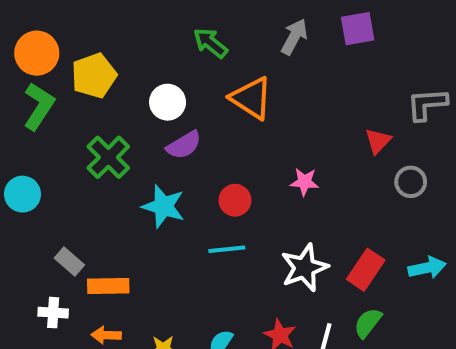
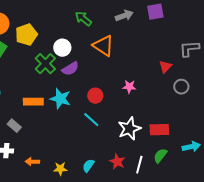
gray arrow: (294, 37) -> (124, 16), turned 42
green cross: (108, 157) -> (45, 64), moved
cyan line: (227, 249) -> (91, 120), turned 48
cyan arrow: (427, 268) -> (191, 147), moved
red rectangle: (366, 270) -> (159, 130), turned 54
orange rectangle: (108, 286) -> (33, 102), moved

